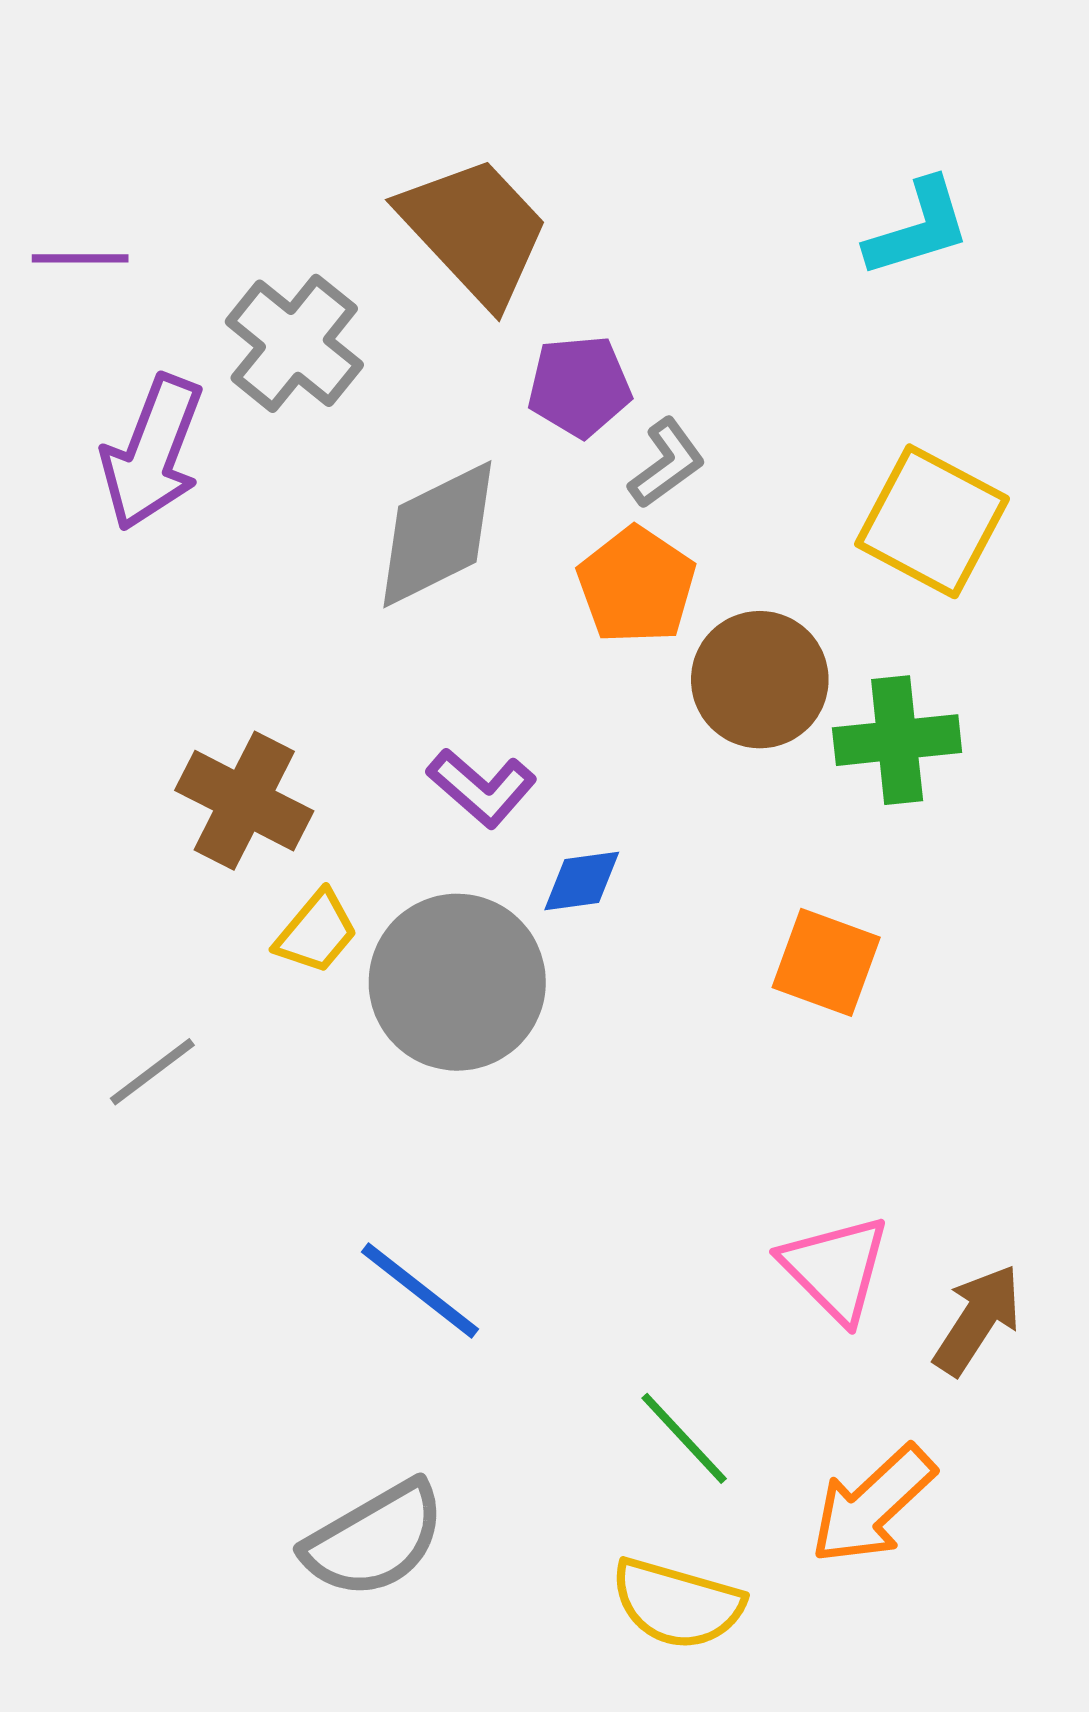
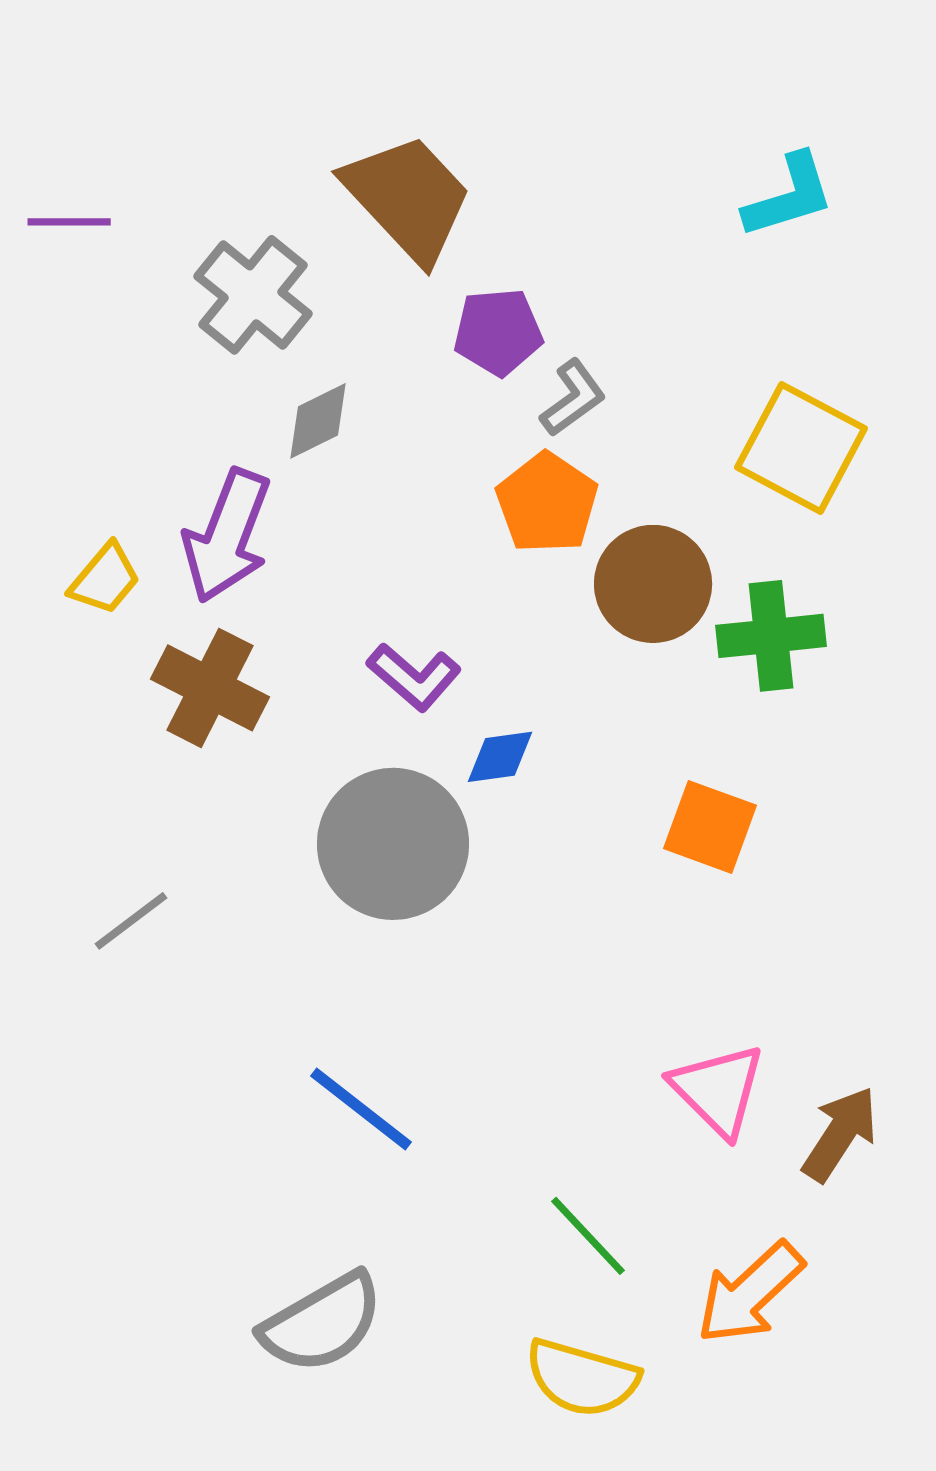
purple arrow: (152, 453) -> (227, 536), moved
gray diamond: (437, 534) -> (318, 421), moved, size x0.6
yellow trapezoid: (316, 932) -> (105, 579), moved

